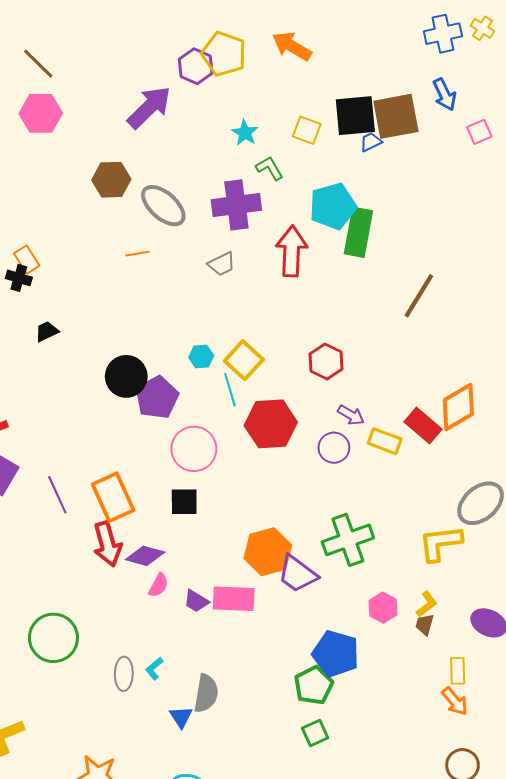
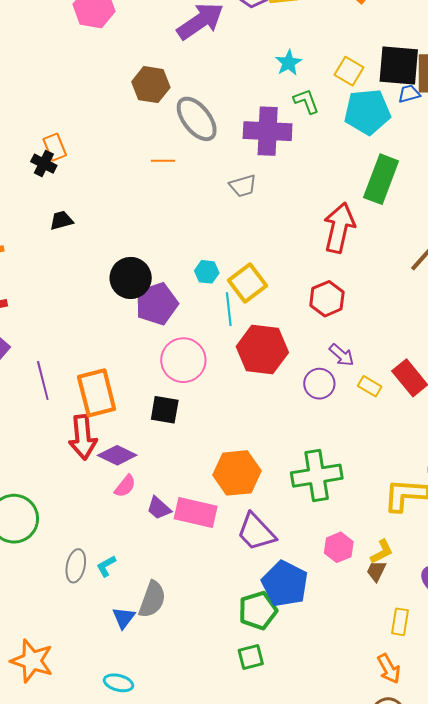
cyan pentagon: (333, 206) -> (367, 112), moved
red arrow: (292, 251) -> (339, 228), moved
yellow rectangle: (385, 441) -> (370, 386), size x0.7
purple trapezoid: (297, 574) -> (256, 532), moved
orange arrow: (455, 701) -> (389, 669), moved

